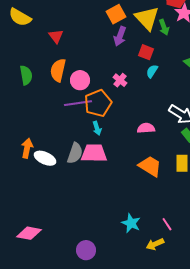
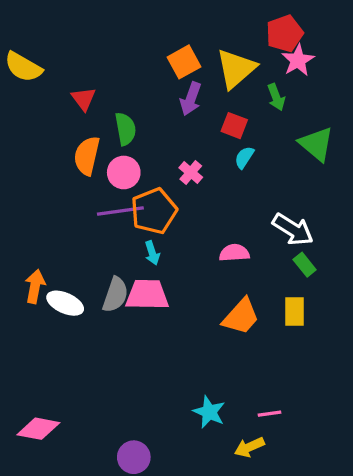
yellow triangle: (147, 18) -> (236, 69), turned 32
green arrow: (164, 27) -> (276, 97), moved
green semicircle: (26, 75) -> (125, 129), moved
orange trapezoid: (150, 166) -> (241, 317), turned 100
pink line: (167, 224) -> (269, 414), turned -64

